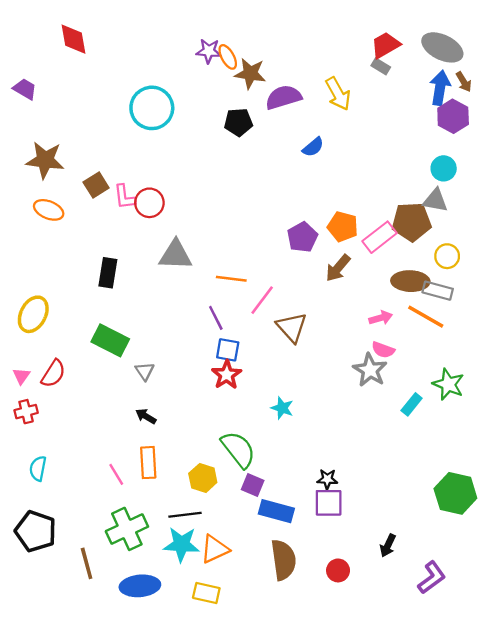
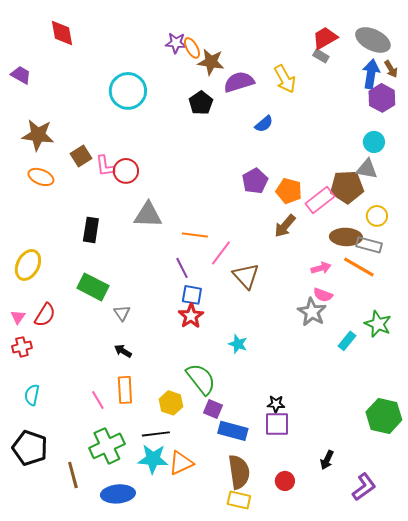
black pentagon: (238, 122) -> (201, 103), turned -30
purple pentagon: (302, 237) -> (255, 181), moved
yellow rectangle: (206, 593) -> (239, 500), moved

